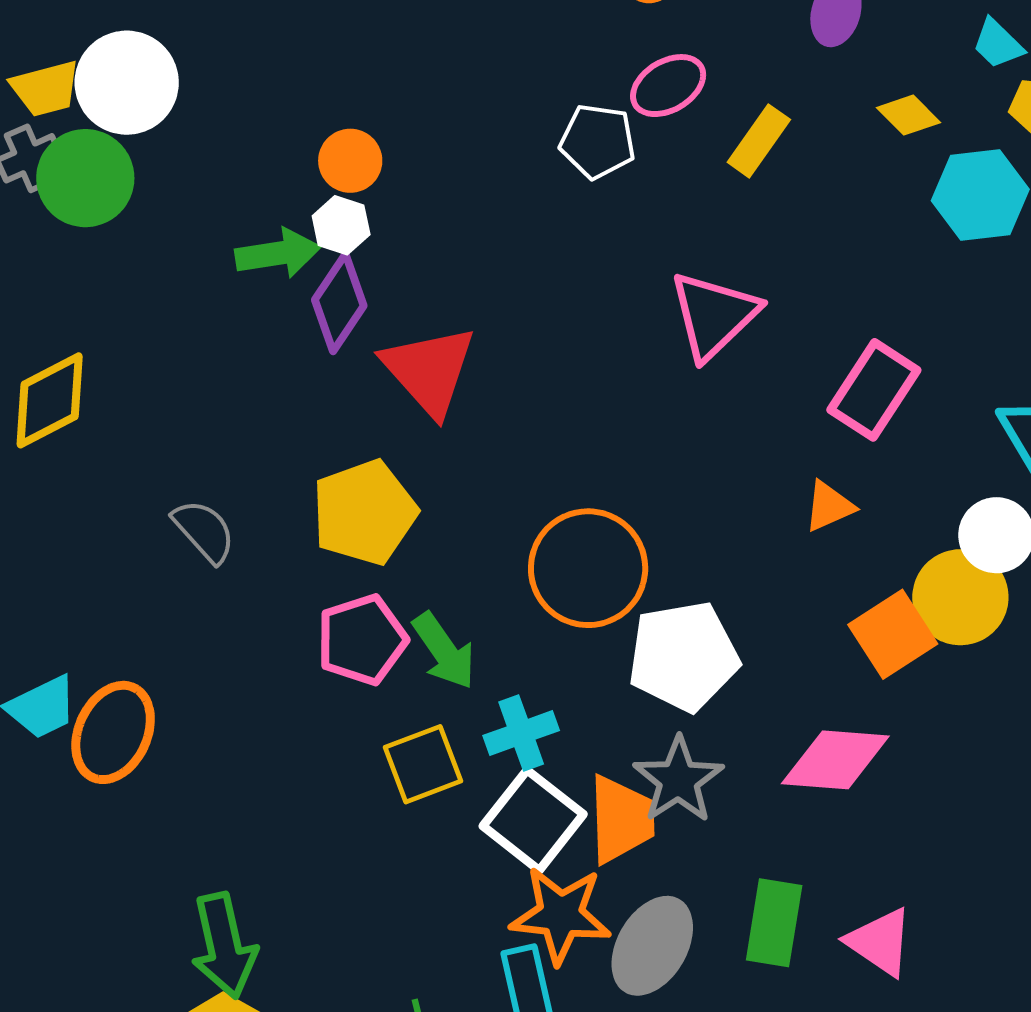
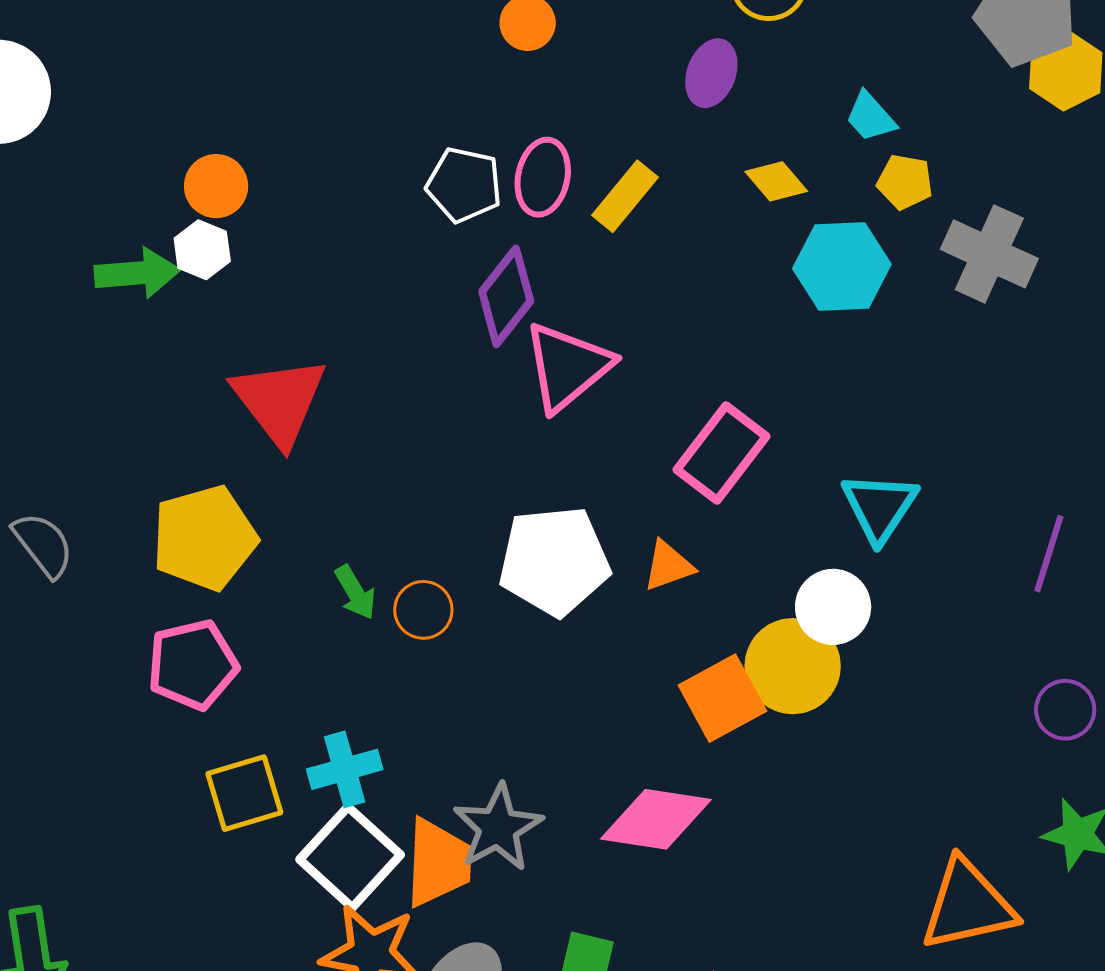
pink ellipse: (668, 86) -> (543, 177), moved, turned -52
purple diamond: (339, 303) -> (506, 296), moved
orange circle: (588, 568) -> (423, 610), size x0.5
green arrow: (444, 651) -> (355, 592), moved, size x0.7
white pentagon: (683, 656) -> (554, 561), moved

